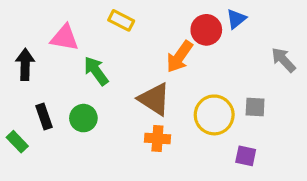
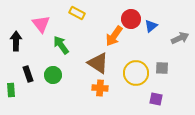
blue triangle: (236, 19) -> (151, 26), moved
pink triangle: (64, 38) -> (41, 24), turned 42
gray arrow: (283, 60) -> (180, 38), turned 108
green rectangle: (17, 142) -> (11, 90), turned 40

